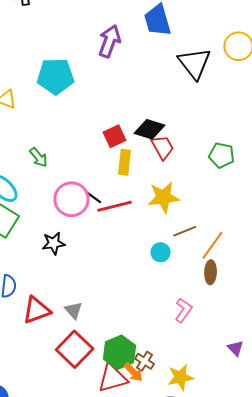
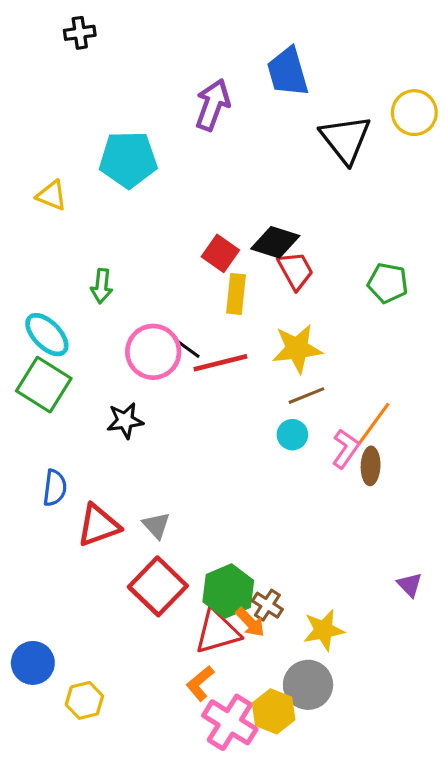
red square: (115, 136) -> (220, 253), turned -30
green arrow: (39, 157) -> (102, 286), turned 45
brown line: (185, 231) -> (306, 396), moved
pink L-shape: (184, 310) -> (346, 449), moved

